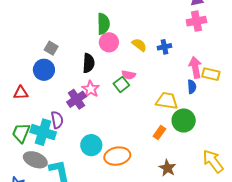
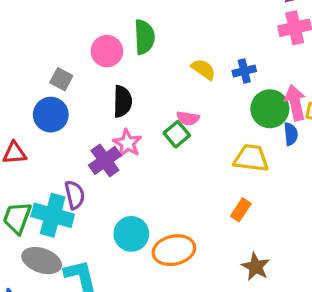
pink circle: (109, 42) -> (107, 51), moved
green circle: (184, 121) -> (270, 109), moved

